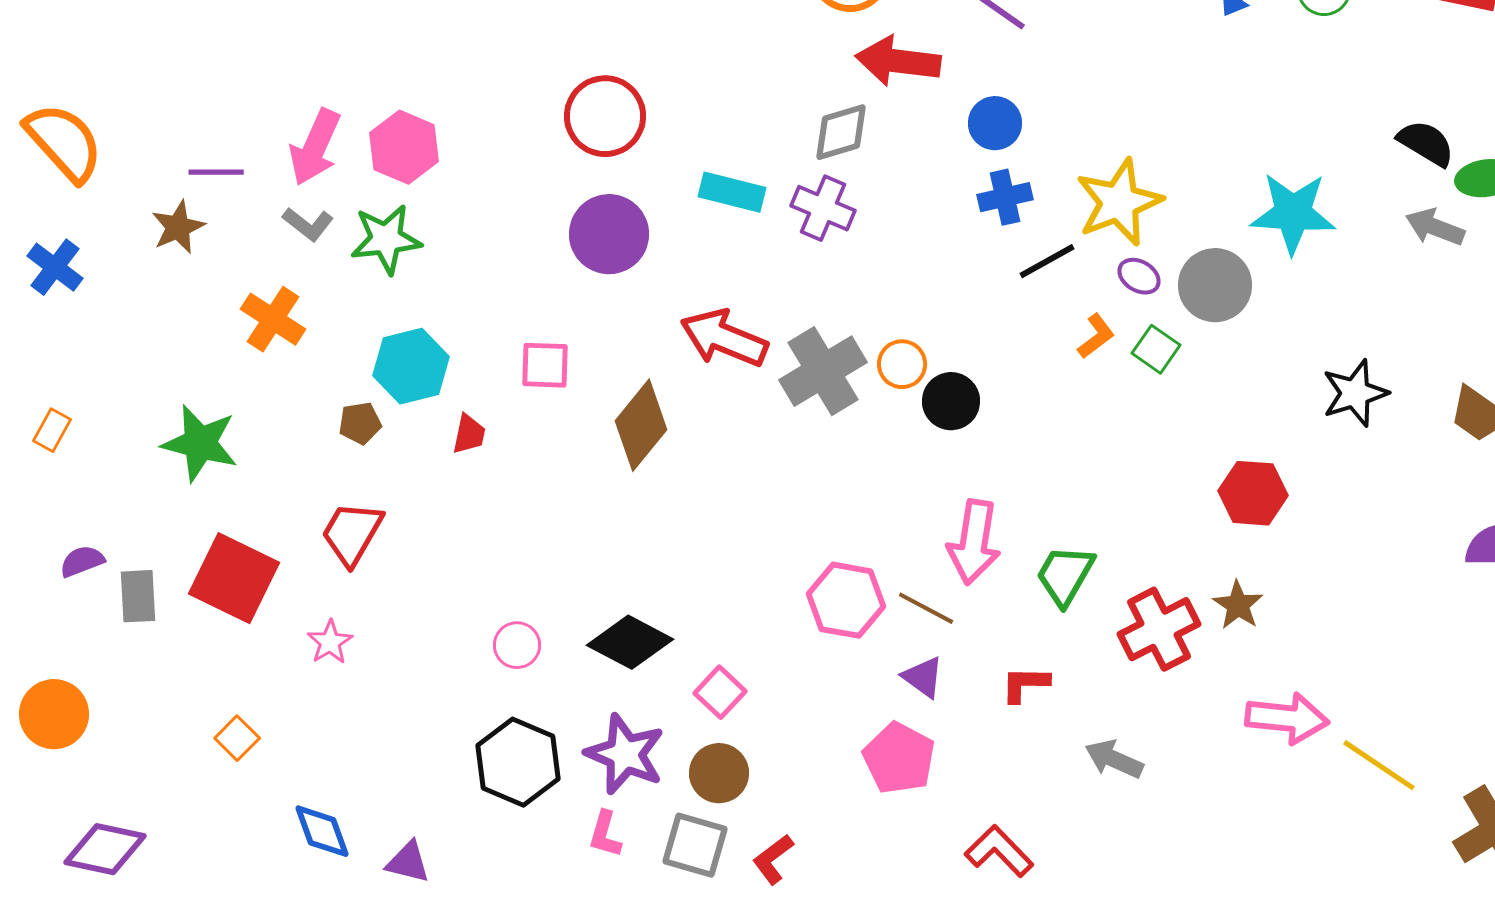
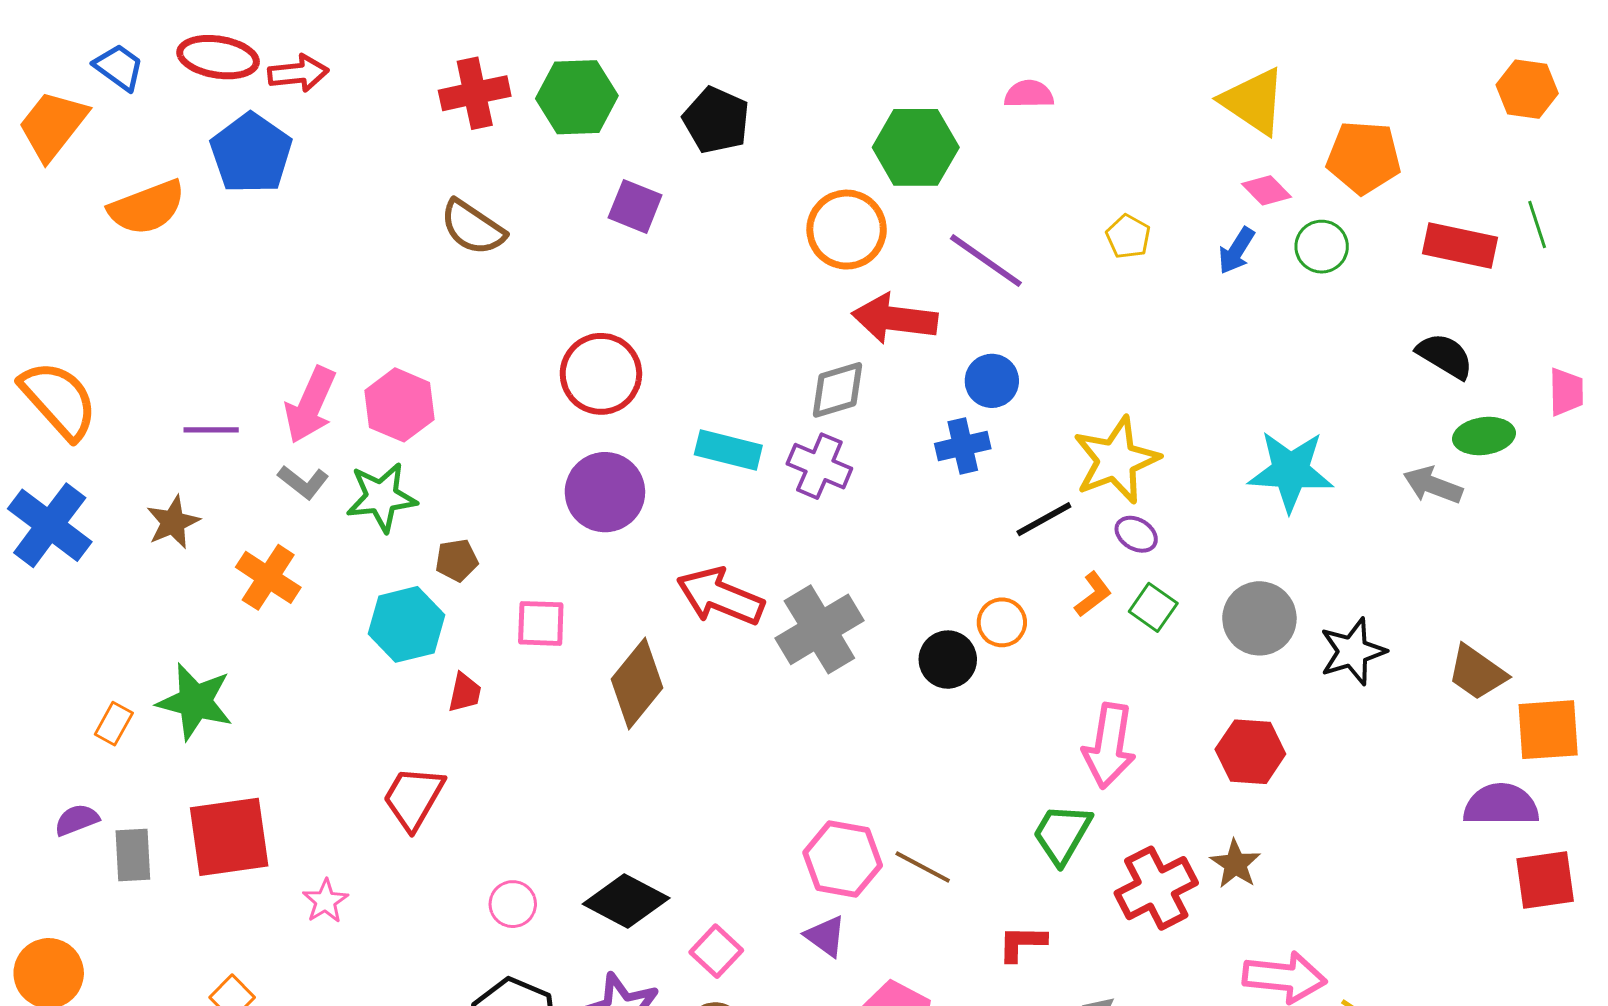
black semicircle: (1426, 143) -> (1445, 356), moved
blue cross: (1005, 197) -> (963, 446), moved
brown star: (178, 227) -> (173, 522), moved
blue cross: (55, 267) -> (50, 525), size x1.5
gray circle: (1215, 285) -> (1259, 618), moved
orange circle: (902, 364) -> (1002, 622), moved
brown pentagon: (360, 423) -> (457, 560), moved
orange rectangle: (52, 430) -> (114, 724), moved
red trapezoid: (352, 533) -> (414, 798), moved
pink arrow: (974, 542) -> (1109, 746), moved
red square: (234, 578) -> (229, 837), turned -34
purple triangle: (923, 677) -> (825, 936), moved

